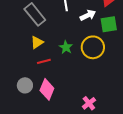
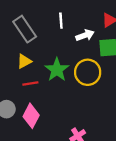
green star: (66, 47) -> (57, 70), size x1.5

